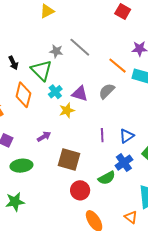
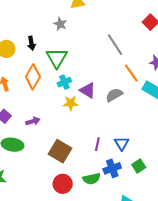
gray line: (80, 47) -> (115, 45), moved
gray star: (56, 51) -> (60, 24), moved
purple line: (102, 135) -> (97, 144), moved
blue triangle: (127, 136) -> (122, 143), turned -42
purple arrow: (44, 137) -> (33, 121), moved

